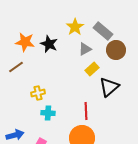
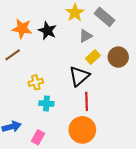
brown circle: (116, 50) -> (118, 57), moved
black triangle: (109, 87) -> (79, 76), moved

